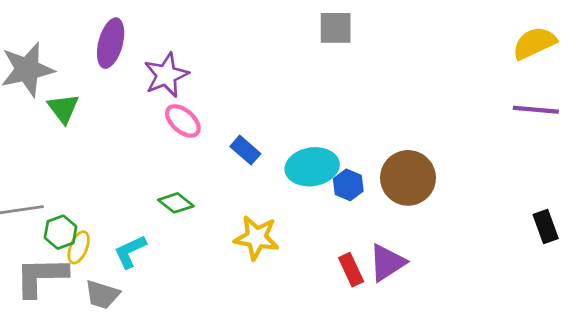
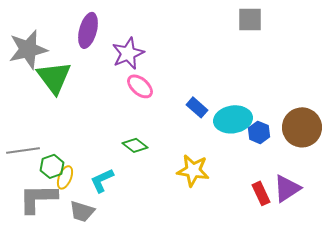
green triangle: (63, 108) -> (54, 77), size x1.5
blue rectangle: (245, 150) -> (197, 107), moved

